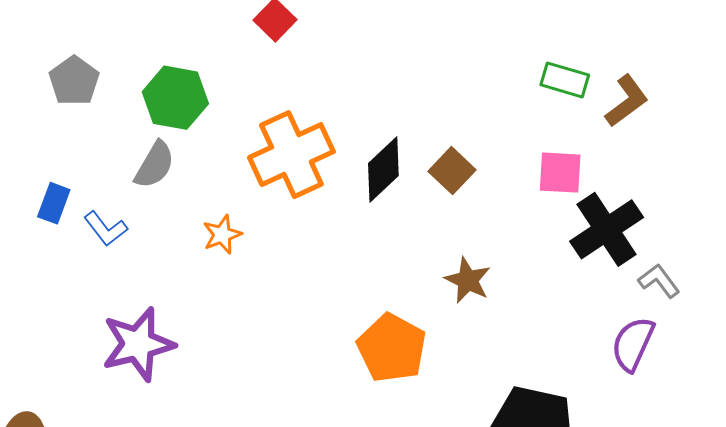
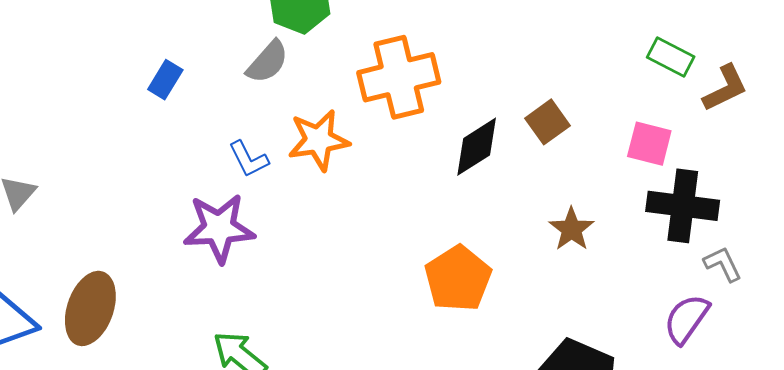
black diamond: (383, 169) -> (477, 147), moved
blue L-shape: (105, 229) -> (249, 159), moved
black cross: (607, 229) -> (683, 206), turned 30
orange star: (222, 235) -> (319, 140), size x1.6
brown star: (468, 280) -> (571, 229), moved

